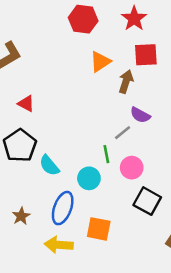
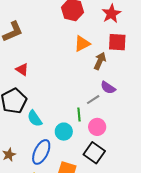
black square: (147, 201) -> (94, 153), moved

